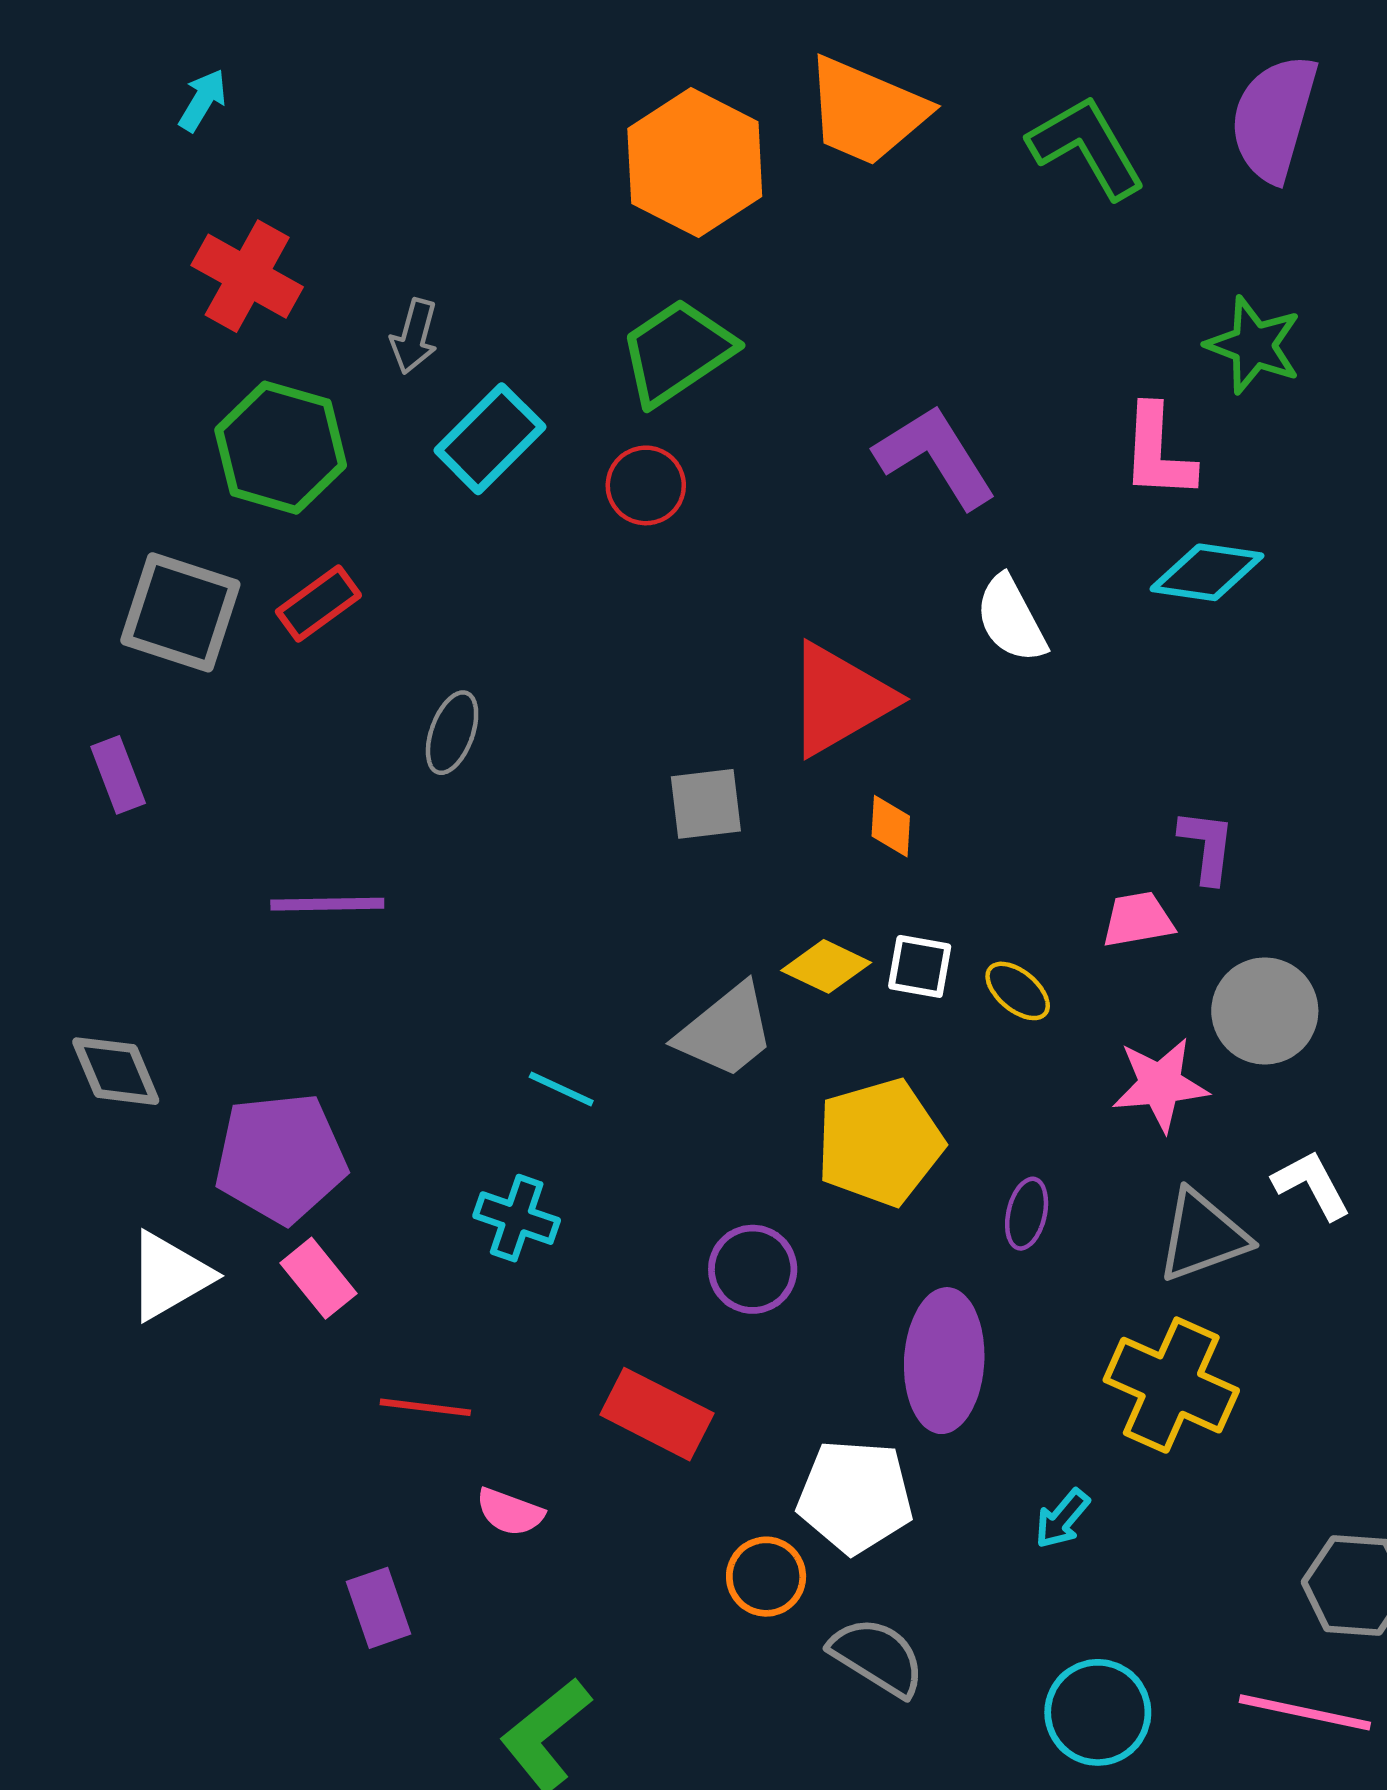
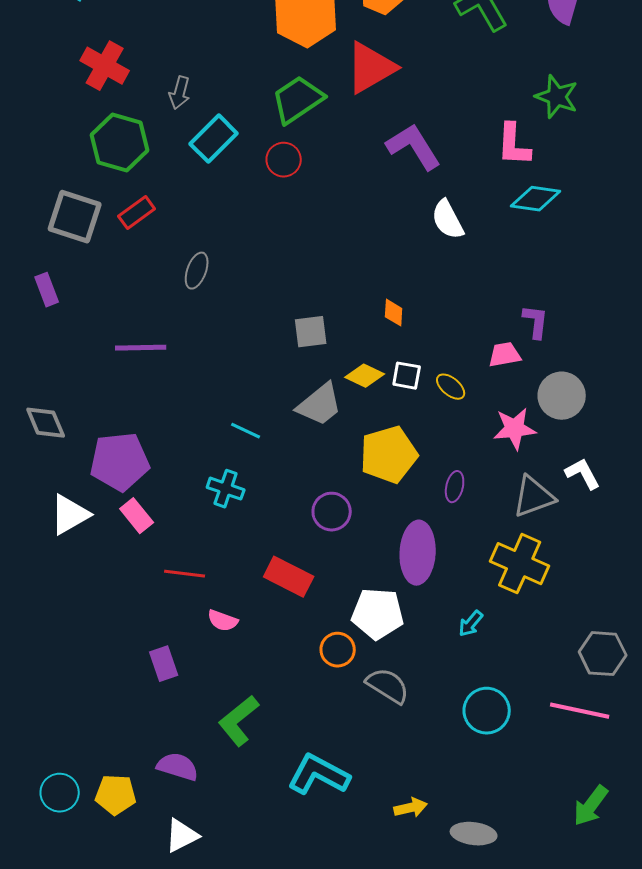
red triangle: (840, 699) -> (371, 68), moved
gray square: (706, 804) -> (311, 332), moved

